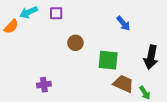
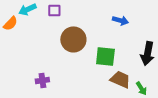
blue arrow: (123, 23) -> (120, 20), turned -35
brown circle: (75, 43) -> (73, 39), size x1.6

